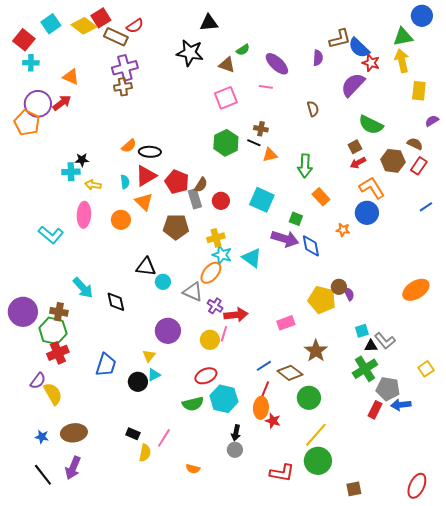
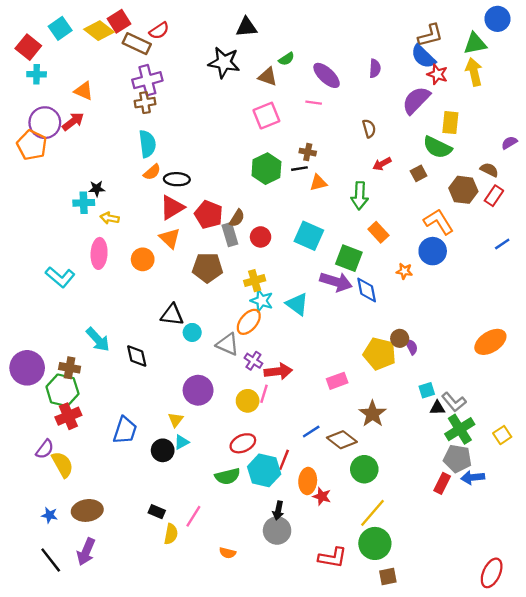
brown L-shape: (340, 39) -> (430, 35), moved
yellow rectangle: (419, 91) -> (450, 123), moved
black line: (254, 143) -> (299, 169), turned -32
red arrow: (358, 163) -> (382, 164), moved
cyan semicircle: (125, 182) -> (147, 144), moved, size x1.6
green square: (296, 219) -> (349, 258), size x1.6
green cross: (365, 369) -> (460, 429), moved
red line: (265, 390) -> (284, 460), moved
gray circle: (235, 450) -> (277, 531), size x1.5
brown square: (354, 489) -> (388, 576), moved

